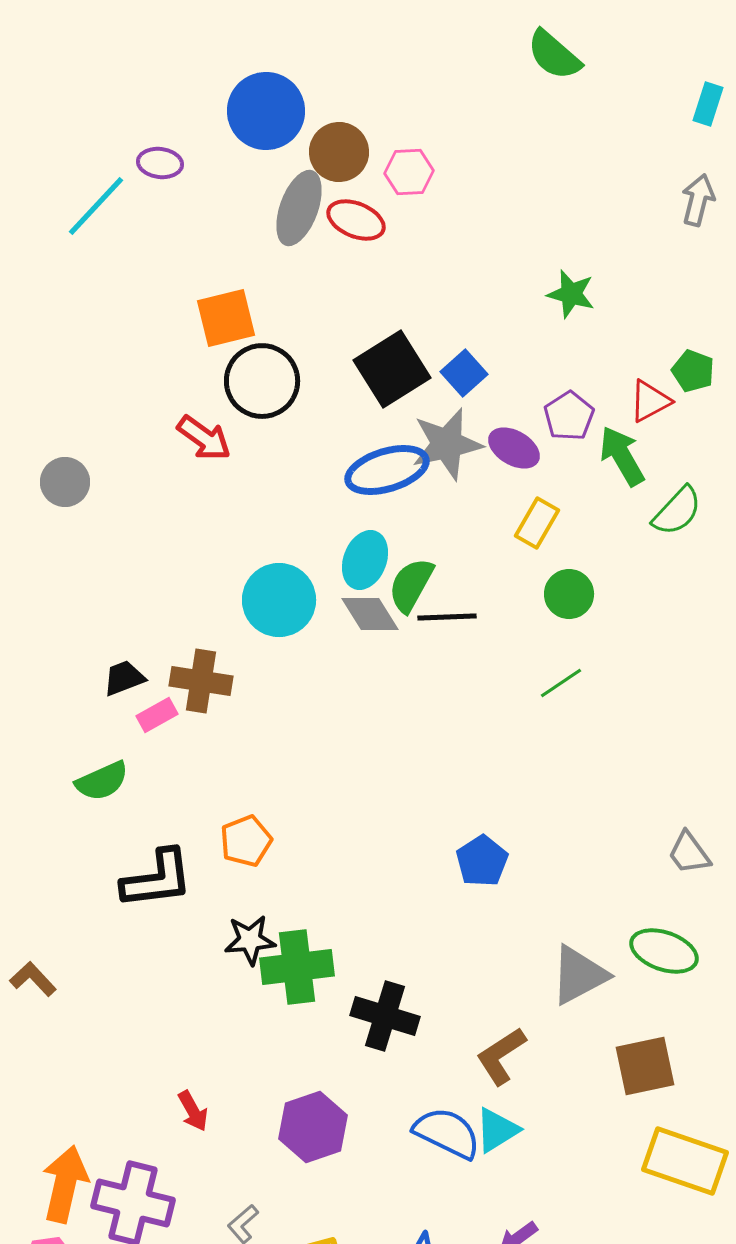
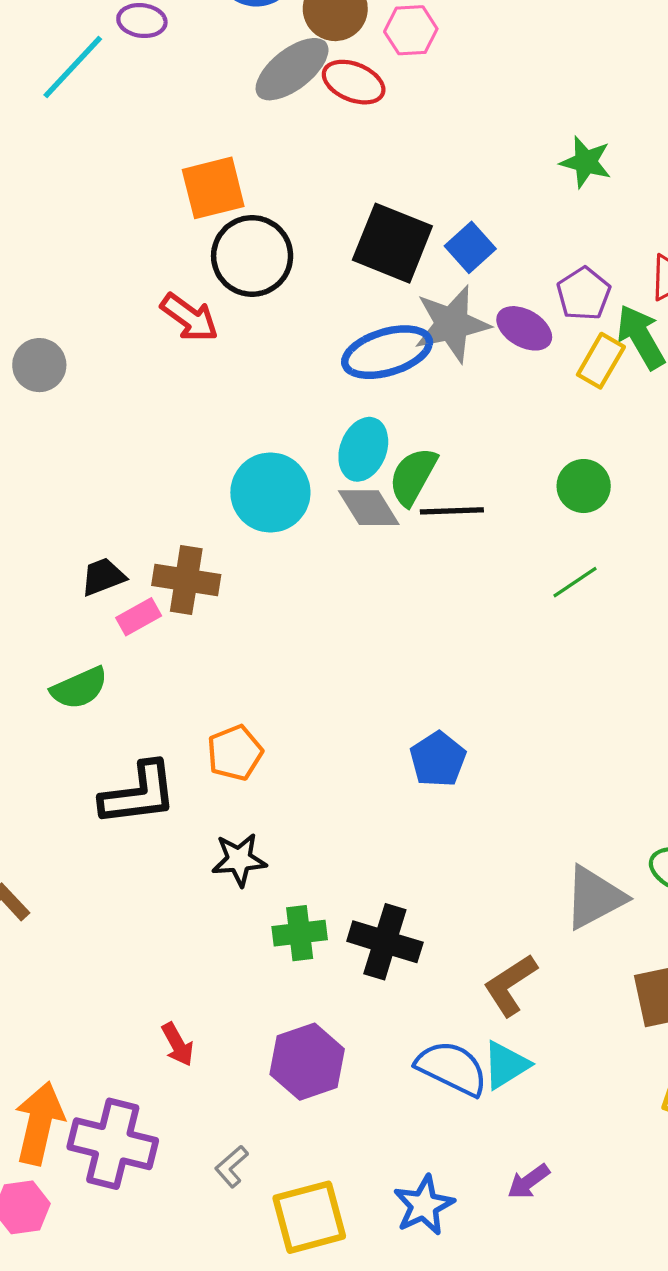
gray ellipse: (299, 208) -> (292, 69), turned 32
black square: (392, 369) -> (392, 243), turned -36
yellow rectangle: (537, 523) -> (601, 361), moved
blue pentagon: (482, 861) -> (438, 759), moved
green cross: (297, 967) -> (300, 933), moved, size x0.7

